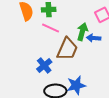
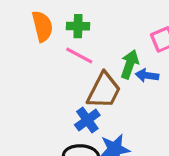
blue cross: (44, 65) -> (87, 120), moved

